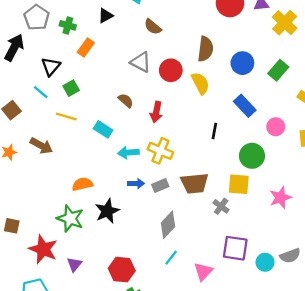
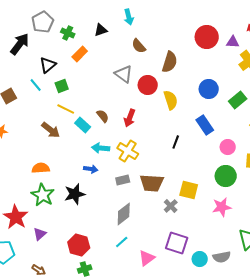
brown semicircle: (205, 49) -> (170, 62), moved
brown semicircle: (126, 101) -> (103, 116), moved
yellow line: (66, 116) -> (66, 109), moved
brown arrow: (41, 146) -> (51, 130), moved
green circle: (252, 156) -> (226, 176), moved
orange semicircle: (82, 184) -> (41, 168), moved
blue arrow: (136, 184) -> (91, 169), moved

